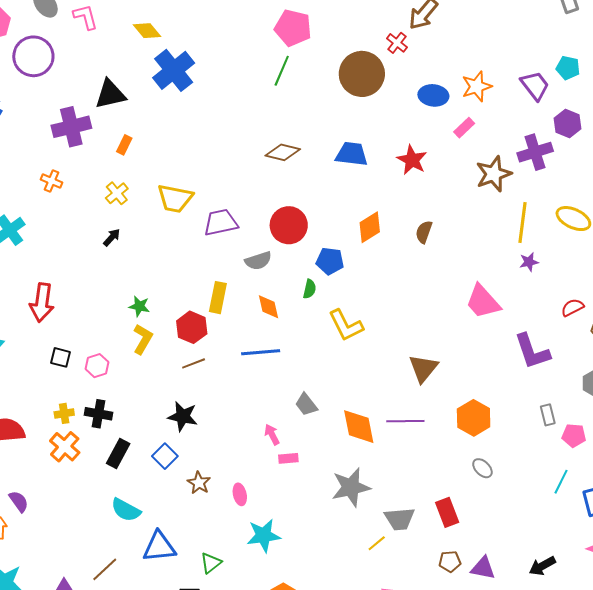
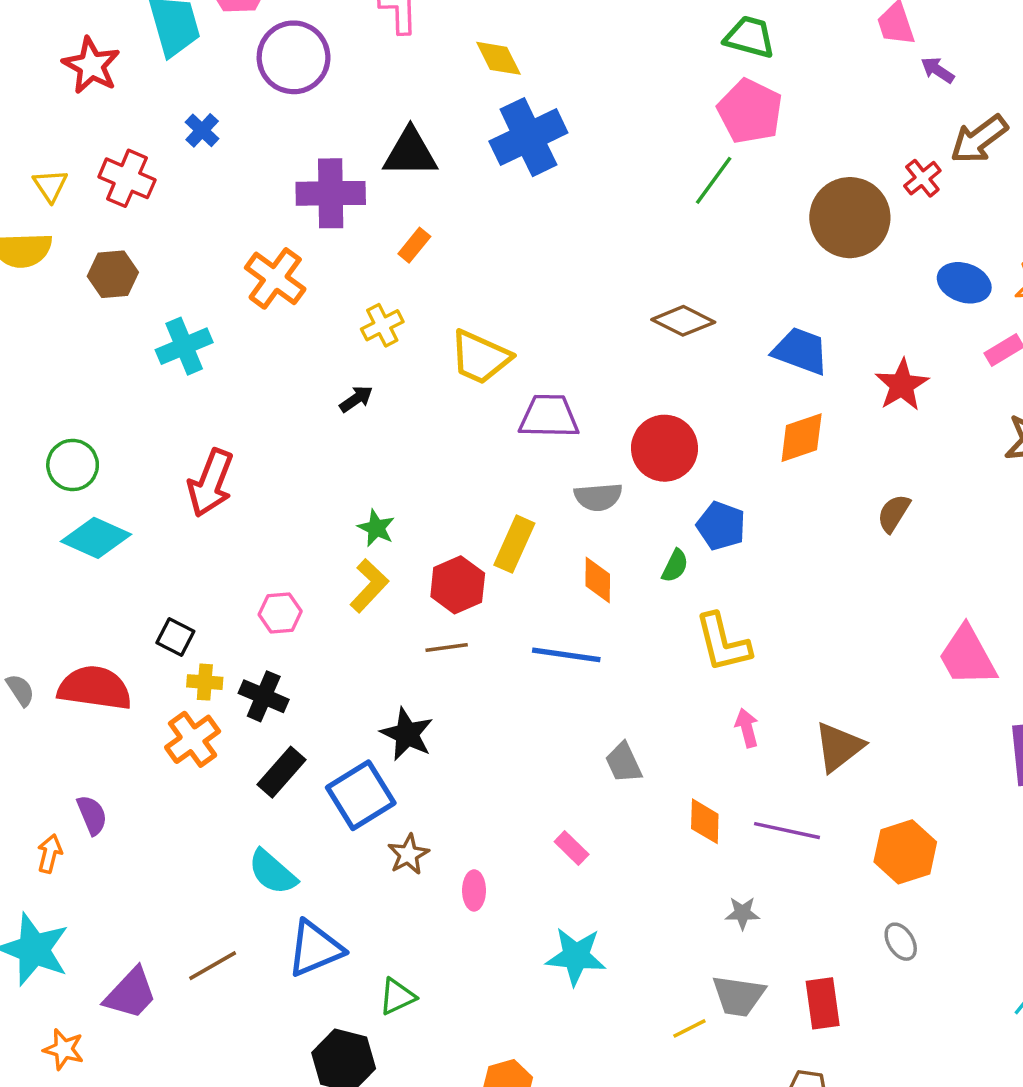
orange cross: (52, 181) -> (275, 278), size x1.6
orange diamond: (370, 227) -> (802, 438), moved
black square: (61, 357) -> (175, 637), moved
orange diamond: (359, 427) -> (705, 821), size x0.7
pink arrow: (272, 434) -> (747, 728), moved
blue square: (165, 456) -> (361, 795), size x1.5
pink rectangle: (288, 458) -> (572, 848), turned 36
gray star: (351, 487) -> (742, 913), moved, size x0.5
cyan star: (264, 536) -> (576, 956), moved
blue triangle: (159, 547) -> (315, 948), turned -30

